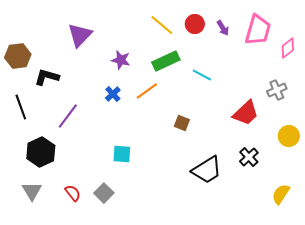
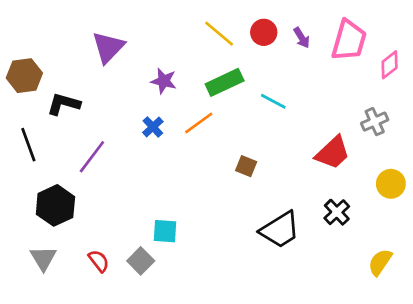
cyan square: (122, 154) -> (165, 231), moved

